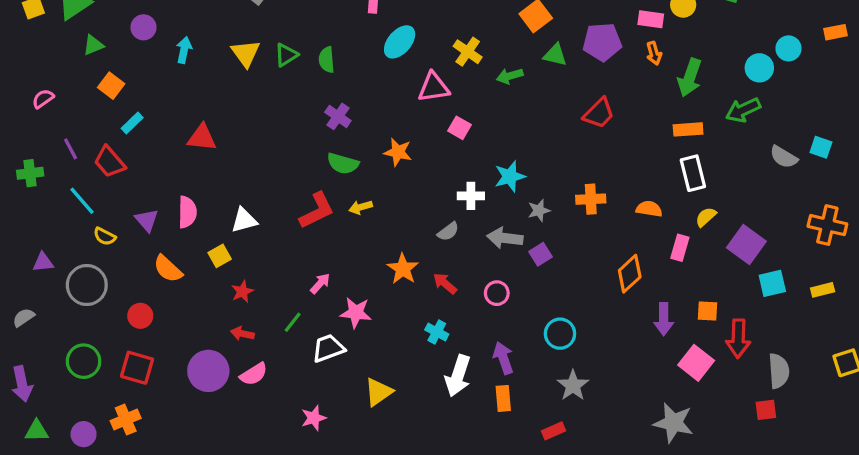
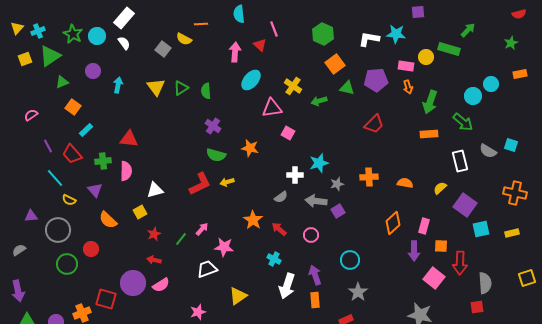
green arrow: (743, 110) -> (463, 122), turned -115
green cross: (30, 173) -> (103, 161), moved
white rectangle: (693, 173) -> (460, 161), moved
pink semicircle: (187, 212) -> (126, 171), moved
pink rectangle: (680, 248) -> (424, 226), moved
green line: (293, 322) -> (181, 239), moved
green circle: (84, 361) -> (67, 264), moved
red square: (137, 368) -> (106, 299), moved

